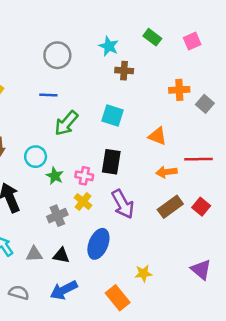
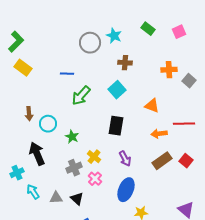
gray circle: (57, 55) -> (90, 43), moved
brown cross: (124, 71) -> (125, 63), moved
cyan square: (113, 116) -> (117, 90), turned 30
cyan circle: (36, 157) -> (48, 124), moved
pink cross: (84, 176) -> (95, 179), moved, turned 32
purple arrow: (123, 204) -> (125, 159), size x0.7
blue ellipse: (98, 244) -> (126, 190), moved
black triangle: (61, 255) -> (77, 199), turned 32

